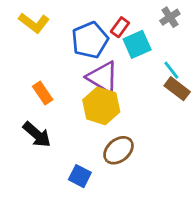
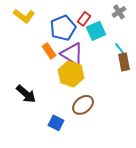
brown rectangle: (177, 89) -> (124, 62), turned 42
orange rectangle: (43, 93) -> (49, 51), moved

